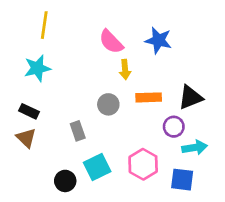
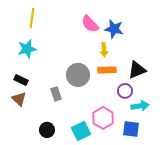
pink semicircle: (111, 42) -> (90, 24), moved
yellow arrow: (125, 70) -> (104, 50), moved
gray circle: (108, 104) -> (78, 75), size x1.5
cyan square: (97, 167) -> (81, 131), moved

